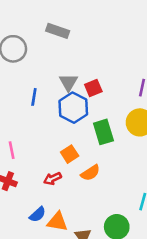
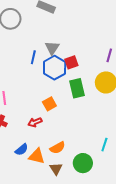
red square: (93, 88) -> (71, 62), moved
blue line: (34, 97) -> (33, 57), moved
orange semicircle: (90, 173) -> (58, 148), moved

